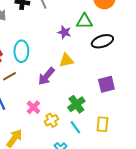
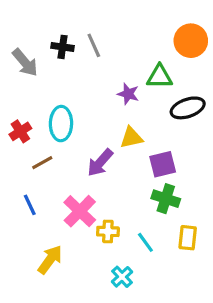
purple square: (106, 84) -> (163, 164), moved
green cross: (76, 104) -> (166, 199), moved, turned -36
pink cross: (33, 107) -> (80, 211), size x1.5
yellow cross: (51, 120) -> (108, 231), turned 32

